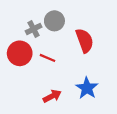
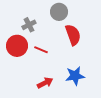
gray circle: (54, 21) -> (59, 12), moved
blue star: (87, 88) -> (75, 76), turned 30

